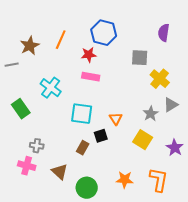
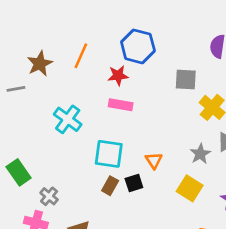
green rectangle: (21, 109) -> (19, 172), moved
gray cross: (37, 146) -> (49, 196), turned 32
brown rectangle: (83, 148) -> (110, 186), moved

